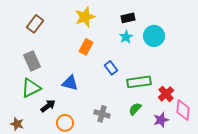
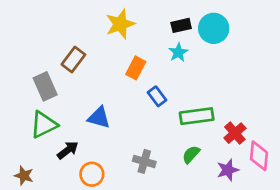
brown rectangle: (35, 24) -> (73, 59), moved
cyan circle: (154, 36) -> (214, 28), moved
orange rectangle: (86, 47) -> (136, 68), moved

